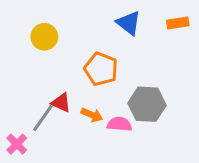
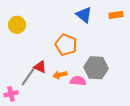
yellow circle: (44, 37) -> (17, 25), moved
orange arrow: (92, 115) -> (60, 75), turned 144
pink cross: (17, 144) -> (11, 94), turned 32

